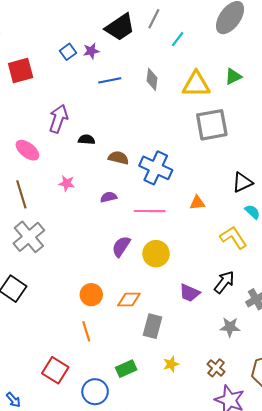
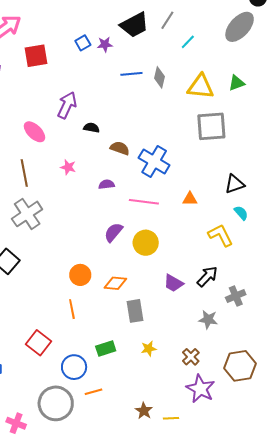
blue line: (110, 80) -> (131, 74), moved
gray rectangle: (152, 326) -> (135, 311), turned -30

